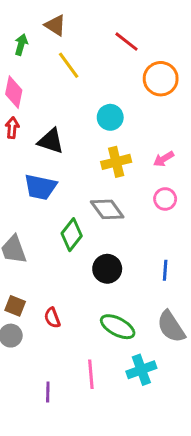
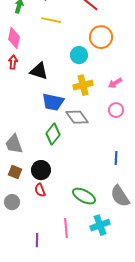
yellow line: (69, 65) -> (51, 20), turned -42
orange circle: (161, 79) -> (101, 37), moved
blue trapezoid: (40, 187) -> (53, 102), moved
black circle: (107, 269) -> (41, 170), moved
brown square: (15, 306) -> (15, 172), moved

